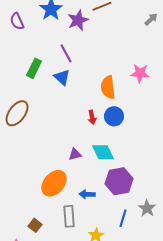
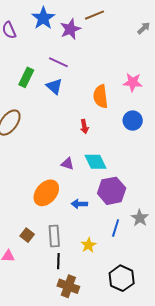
purple line: (66, 53) -> (58, 62), turned -36
blue circle: (114, 116) -> (133, 121), moved
purple triangle: (75, 154) -> (67, 164), turned 32
gray rectangle: (69, 216) -> (54, 236), moved

